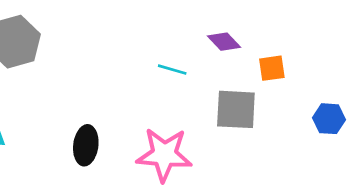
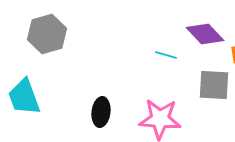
purple diamond: (224, 42) -> (205, 34), size x1.5

